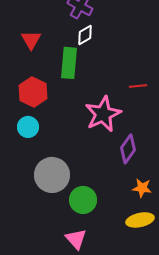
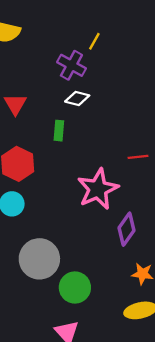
white diamond: (85, 35) -> (77, 99), turned 45
green rectangle: (69, 63) -> (59, 131), size x0.6

